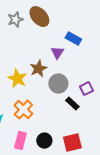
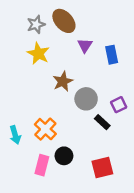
blue rectangle: (73, 39) -> (112, 55), moved, turned 49
purple triangle: (57, 53) -> (85, 45), moved
yellow star: (17, 79) -> (38, 53), moved
black circle: (44, 141) -> (64, 156), moved

